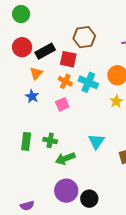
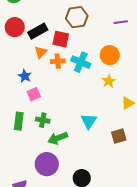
orange triangle: (36, 73) -> (41, 52), moved
orange cross: (65, 81) -> (58, 61), turned -32
pink square: (62, 104) -> (34, 94), moved
purple circle: (66, 191) -> (47, 164), moved

